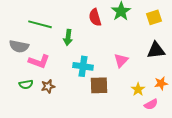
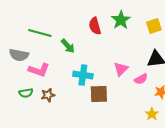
green arrow: (68, 37) -> (68, 46), turned -49
yellow star: (138, 89) -> (152, 114), moved
pink semicircle: (151, 104) -> (141, 79), moved

